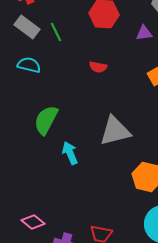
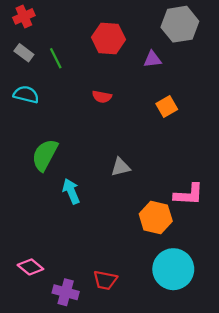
gray rectangle: (27, 27) -> (24, 53), size x0.7
gray triangle: (115, 131) -> (121, 167), size x0.6

